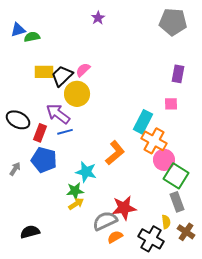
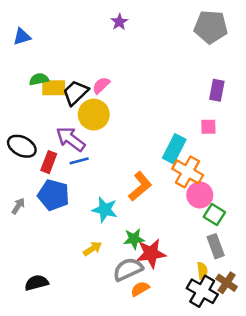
green semicircle: (32, 37) -> (39, 79), moved
green square: (176, 176) -> (214, 214), size x0.7
green star: (75, 191) -> (134, 239), moved
black cross: (151, 239) -> (202, 291), moved

